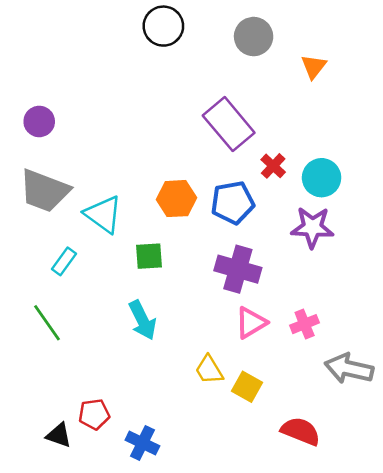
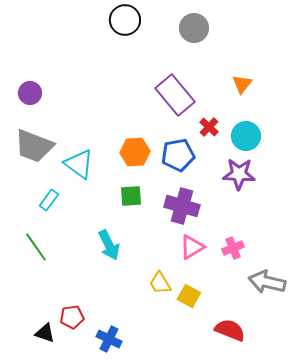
orange triangle: (314, 67) -> (242, 84), moved
green square: (149, 256) -> (131, 196), moved

